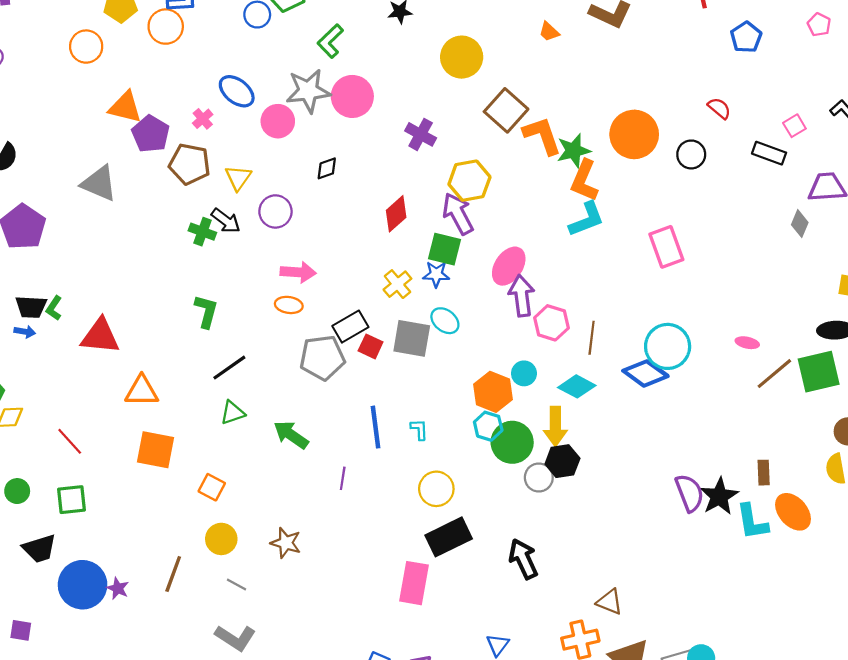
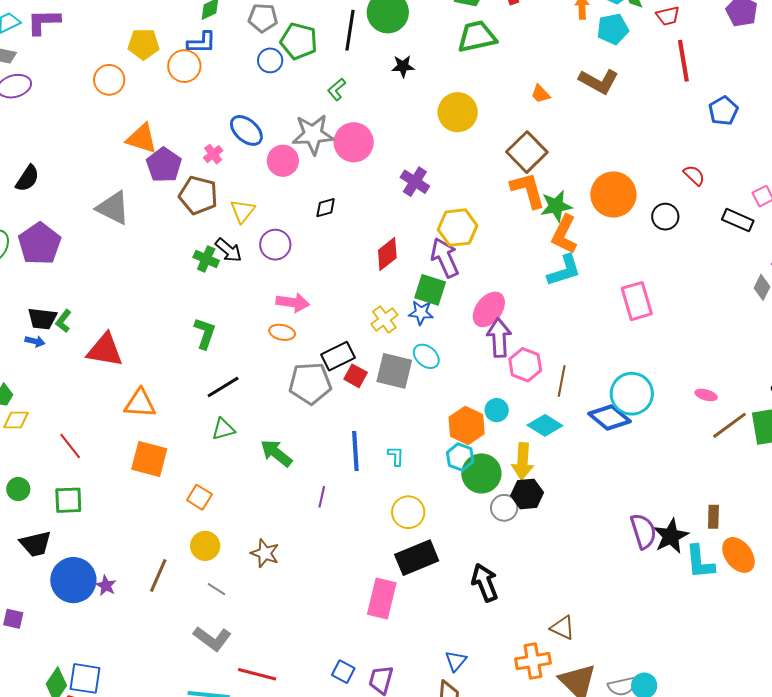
green L-shape: (330, 41) -> (337, 89), size x0.7
brown square: (506, 110) -> (527, 152), moved

